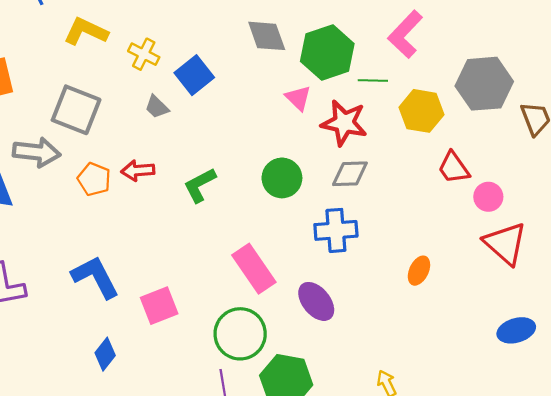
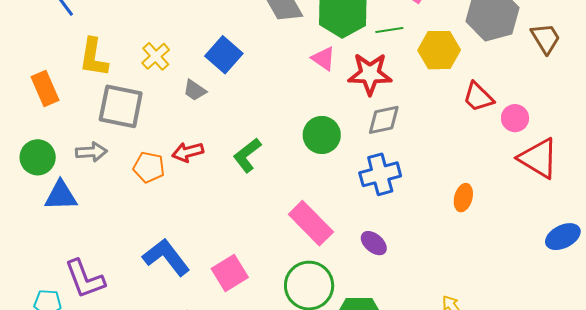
yellow L-shape: (86, 31) -> (94, 57), moved, turned -96
yellow cross: (144, 54) -> (156, 56), moved, turned 32
gray arrow: (37, 152) -> (91, 152), size x0.7
purple ellipse: (316, 301) -> (374, 243), size x0.7

